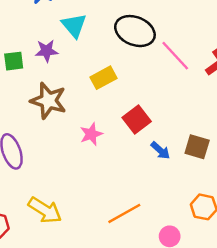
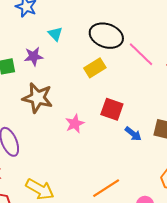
cyan triangle: (74, 25) -> (55, 34), size x0.7
yellow rectangle: (103, 78) -> (95, 68), moved
red square: (137, 120) -> (112, 109), turned -30

